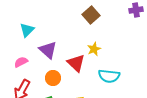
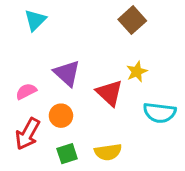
cyan triangle: (27, 30) -> (35, 20), moved
orange circle: (53, 78) -> (61, 116), moved

